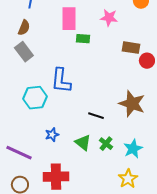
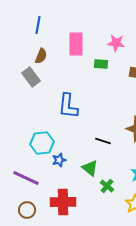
brown semicircle: (24, 28) -> (41, 56), moved
green rectangle: (83, 39) -> (101, 64), moved
cyan hexagon: (35, 98) -> (42, 143), moved
green cross: (106, 144) -> (107, 186), moved

